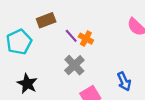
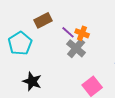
gray cross: (74, 65) -> (76, 48), moved

